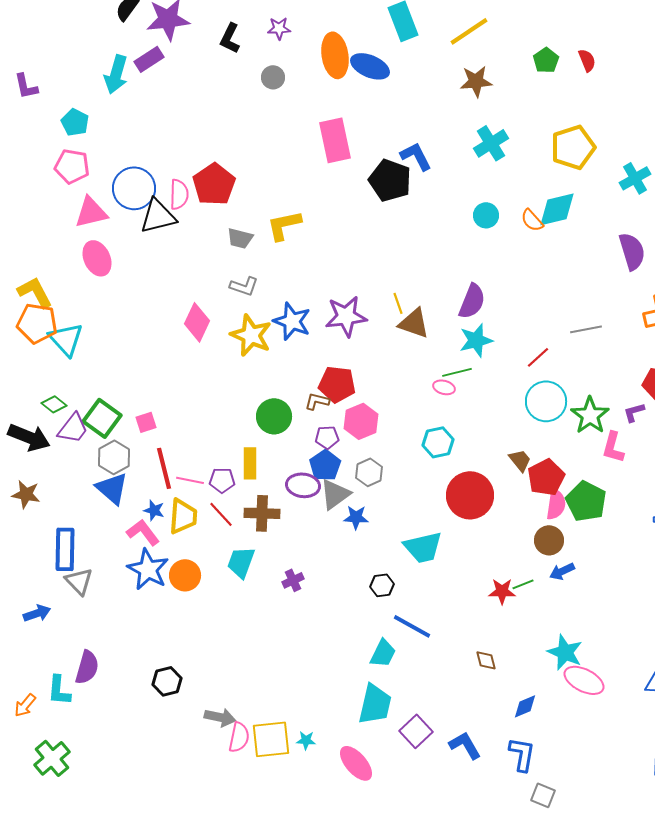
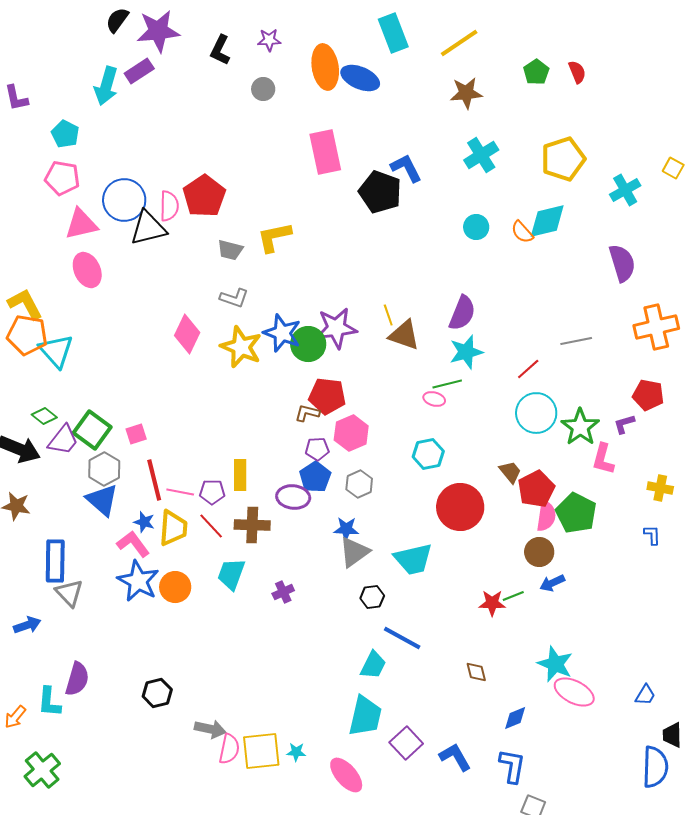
green circle: (274, 416) -> (308, 344), moved
gray triangle: (335, 494) -> (354, 552), moved

